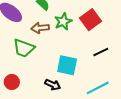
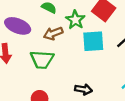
cyan square: (67, 65) -> (93, 41), moved

